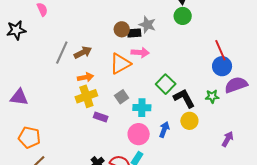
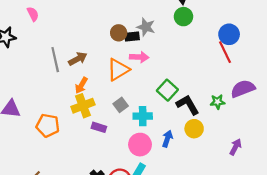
gray line: (62, 53) -> (55, 60), turned -35
blue circle: (222, 66) -> (229, 34), moved
orange arrow: (85, 77) -> (81, 85), turned 133
orange pentagon: (29, 137) -> (48, 125), moved

